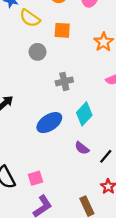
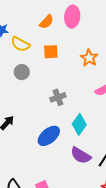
gray circle: (37, 52) -> (22, 72), moved
purple semicircle: (82, 148) -> (81, 155), size x1.5

